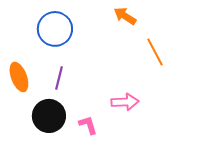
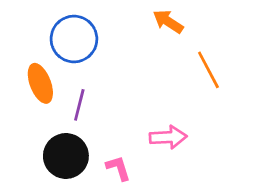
orange ellipse: (19, 77) -> (40, 83), moved

